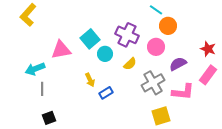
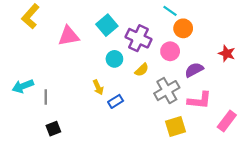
cyan square: (90, 39) -> (107, 25), moved
pink triangle: (61, 50) -> (69, 36), moved
cyan arrow: (35, 69) -> (23, 86), moved
pink rectangle: (208, 75) -> (227, 121), moved

